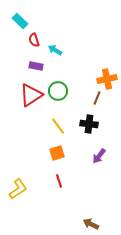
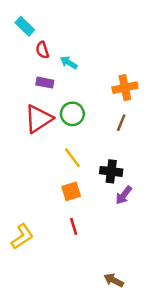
orange cross: (107, 79) -> (125, 88), moved
black cross: (89, 124) -> (111, 171), moved

